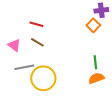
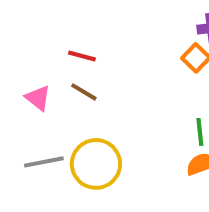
gray line: (24, 67) -> (44, 162), moved

